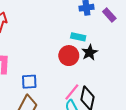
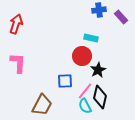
black star: (90, 52) -> (98, 70), moved
blue square: (29, 82) -> (65, 81), moved

